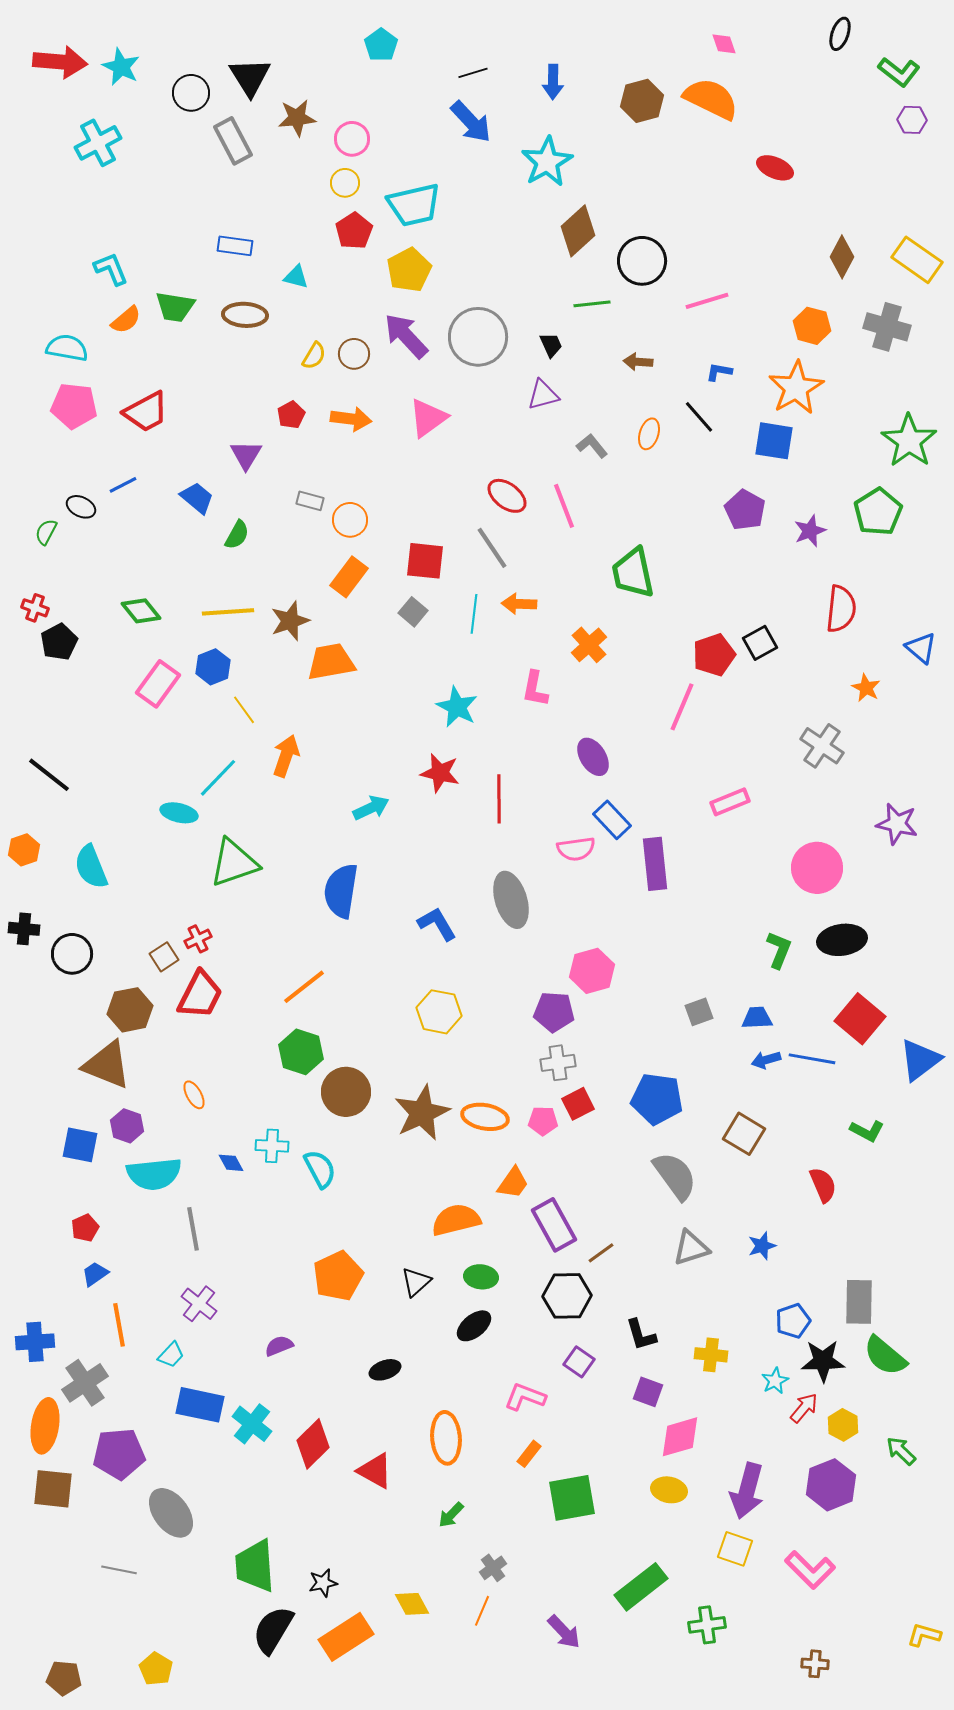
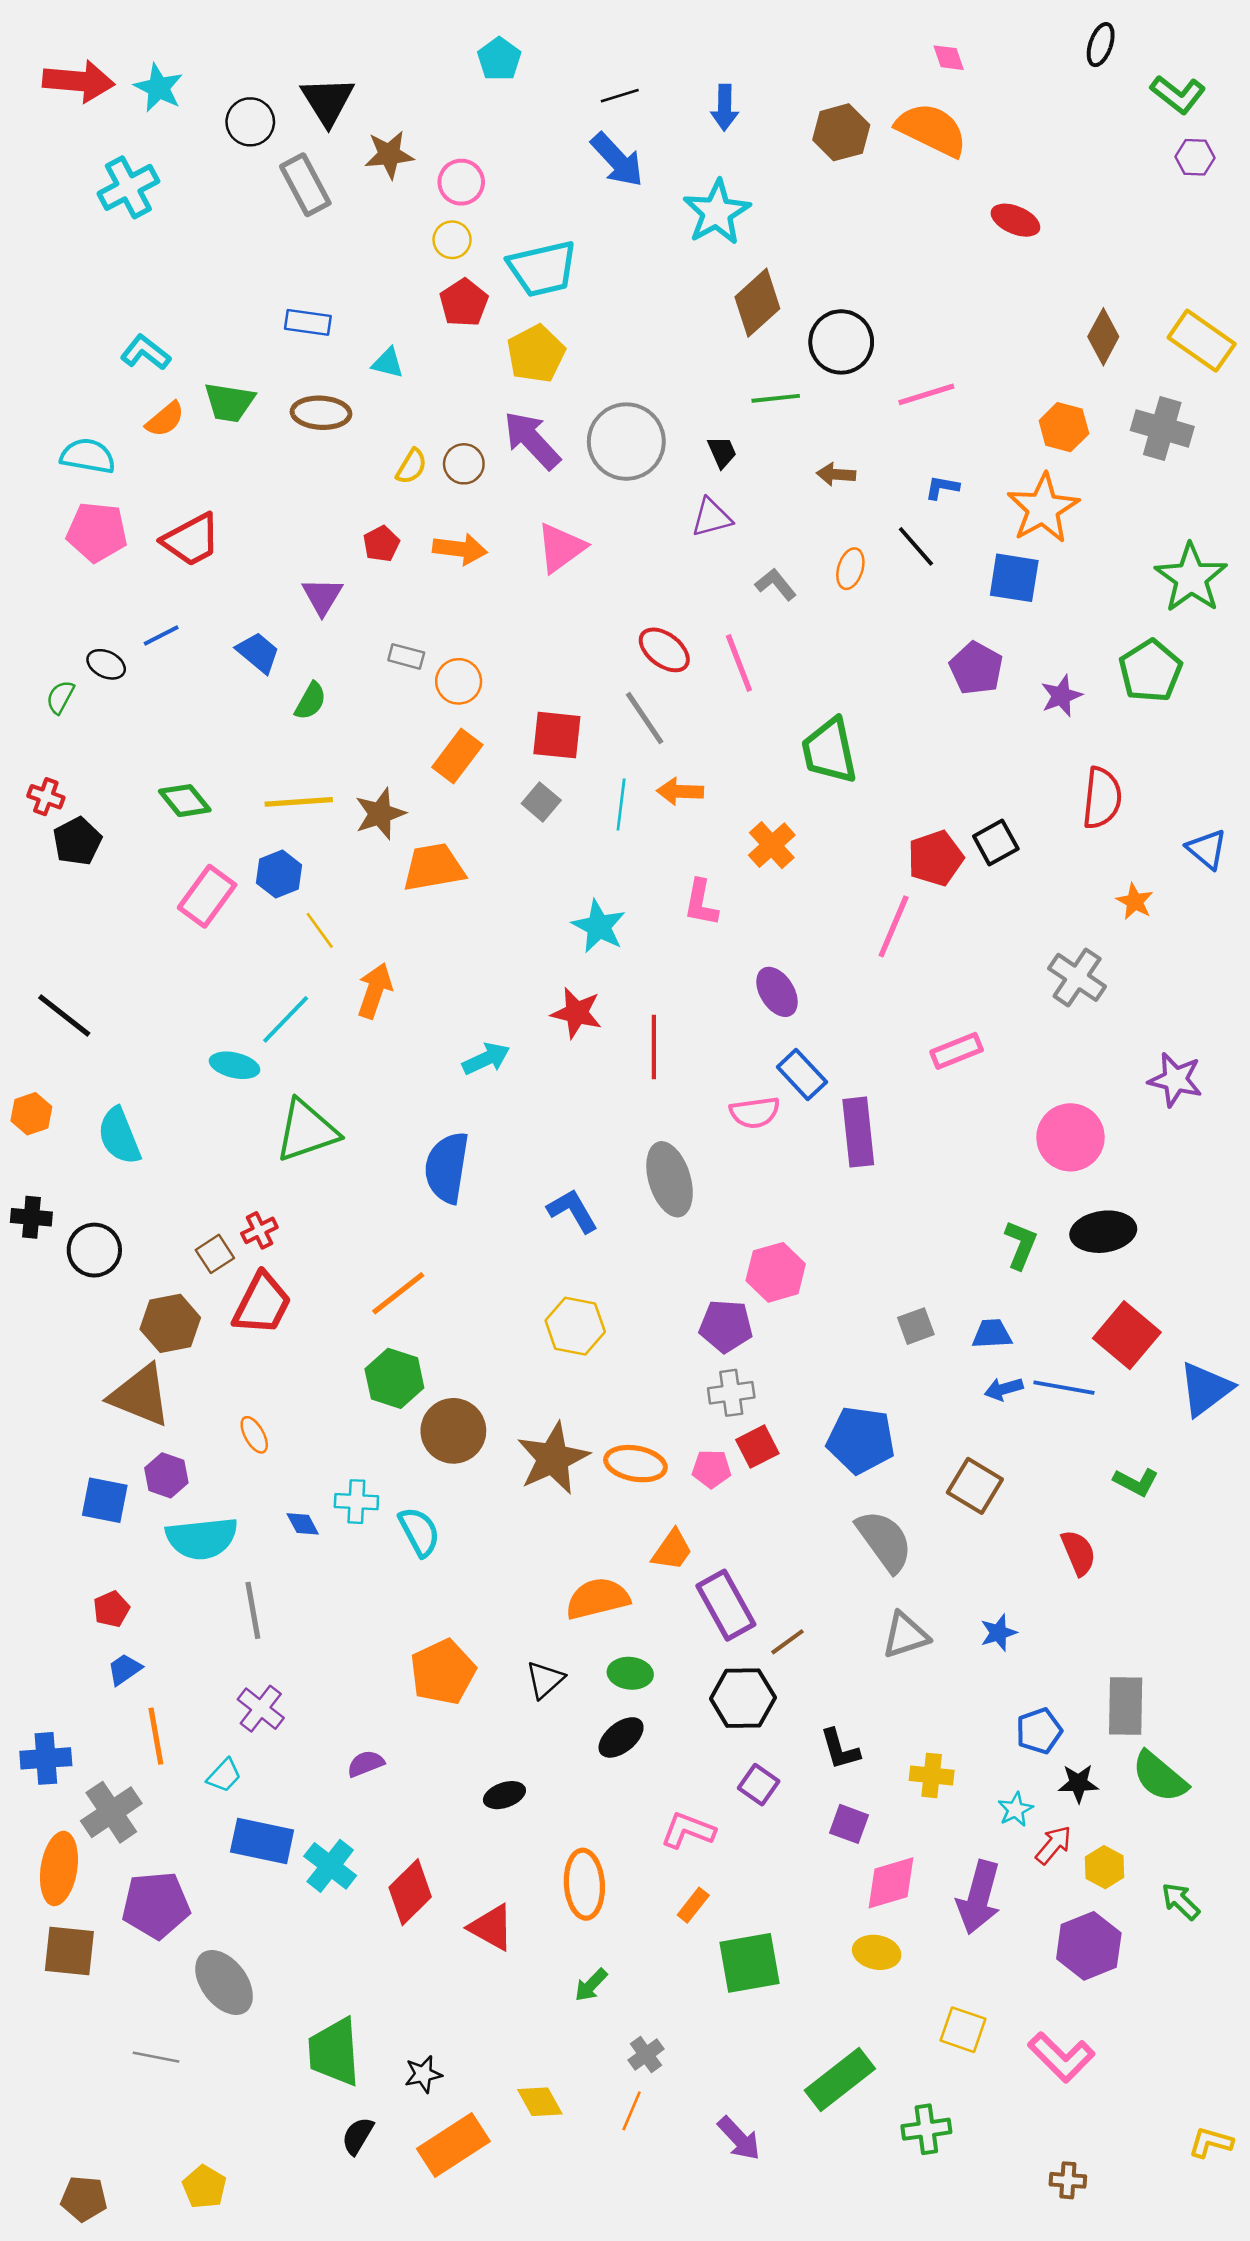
cyan L-shape: (111, 269) -> (145, 352), turned -30
black star: (823, 1361) -> (1078, 1783), size x0.7
purple arrow: (747, 1491) -> (979, 1897), moved
black semicircle: (273, 1630) -> (358, 2136), size x0.6

